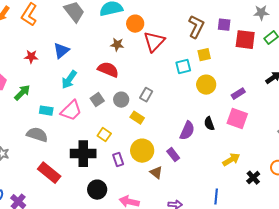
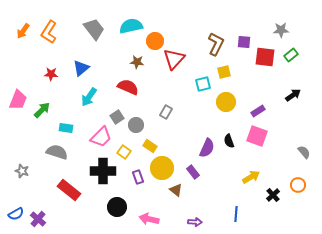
gray circle: (121, 100) -> (136, 125), moved
pink trapezoid: (71, 111) -> (101, 137), moved
yellow rectangle: (137, 118) -> (150, 146), moved

